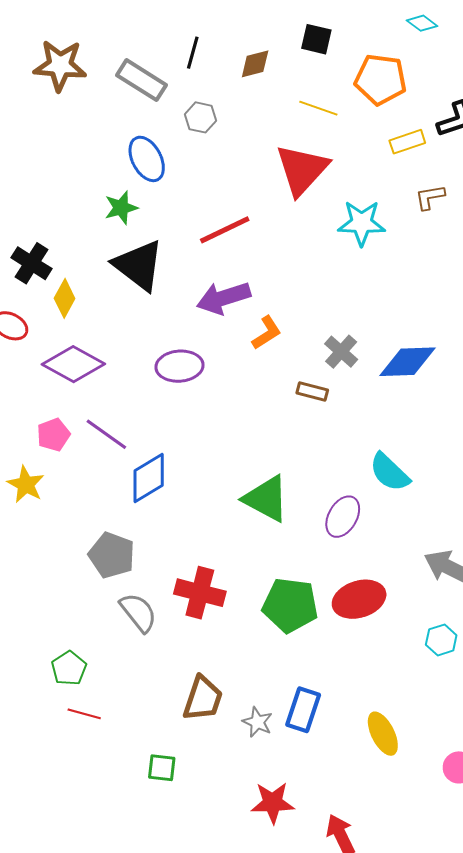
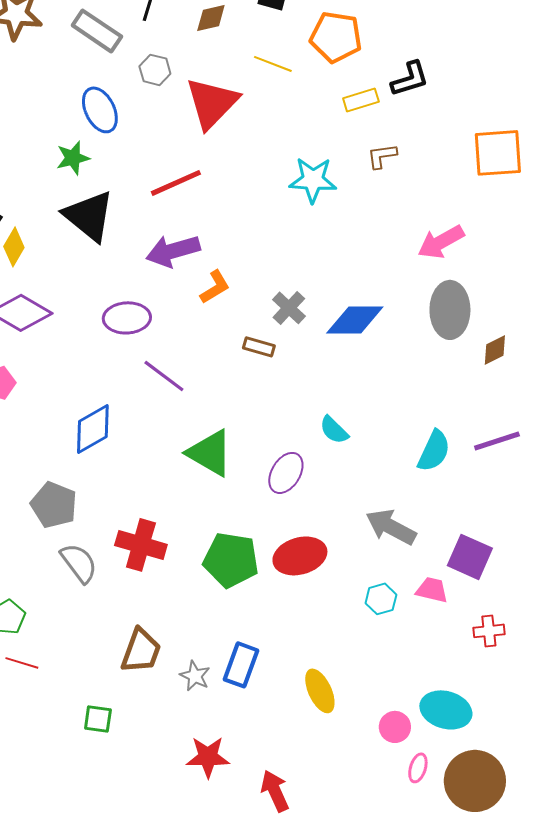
red triangle: (302, 170) -> (212, 103), moved
purple line: (106, 434) -> (164, 376), moved
cyan semicircle: (390, 472) -> (334, 430), size x0.7

